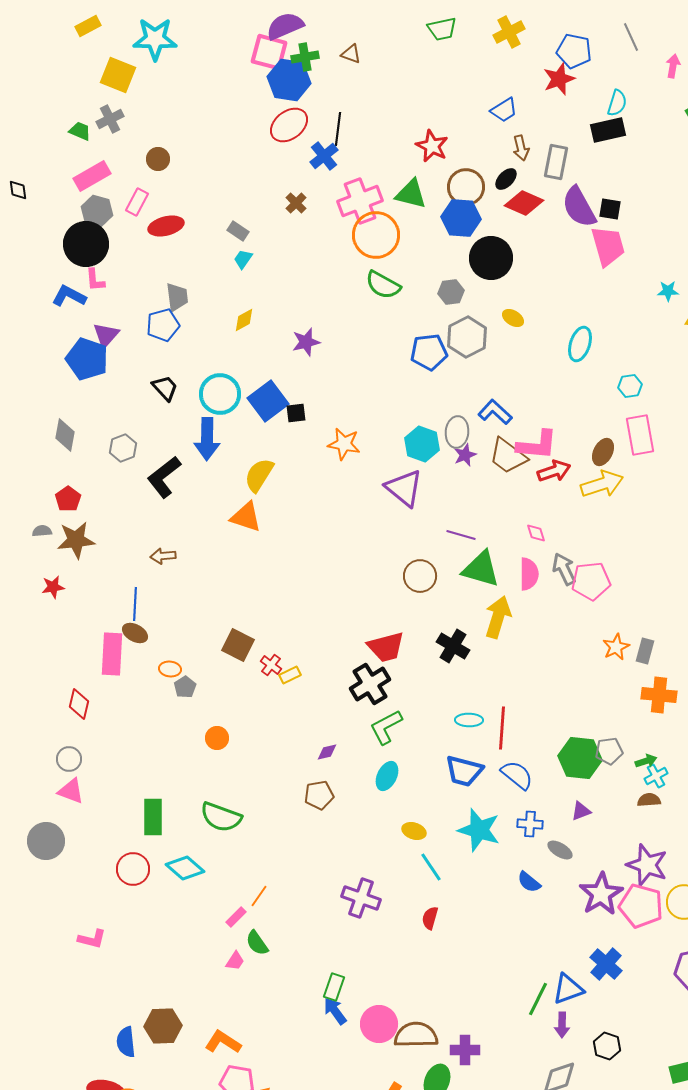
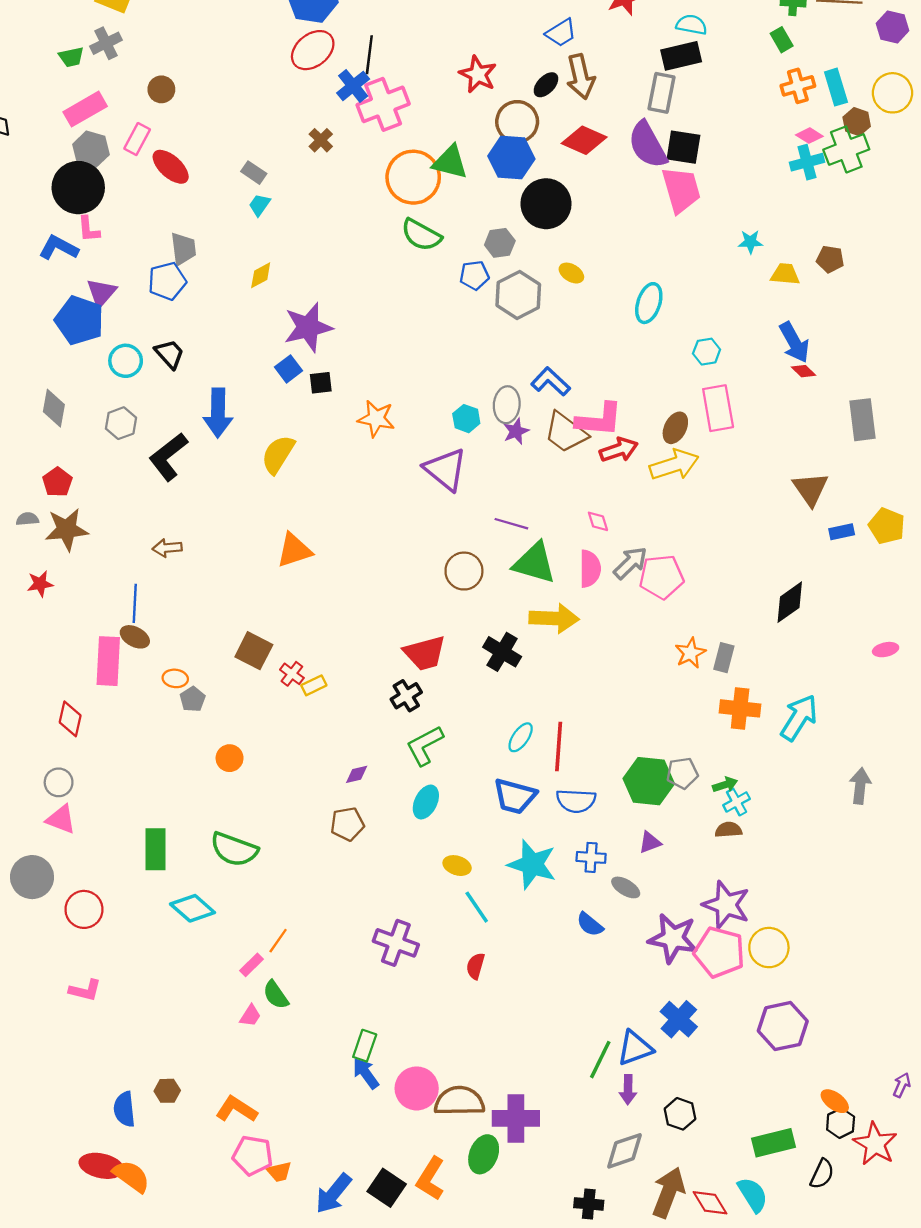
cyan semicircle: (617, 103) -> (692, 25), turned -96
green trapezoid: (80, 131) -> (71, 57), turned 145
brown arrow: (521, 148) -> (581, 77), size x1.5
gray rectangle: (556, 162) -> (661, 93), moved
black ellipse: (506, 179) -> (546, 85), moved
green triangle: (411, 194) -> (450, 162), moved
pink cross: (360, 201) -> (383, 104), moved
black square: (610, 209) -> (683, 147), size x1.4
red ellipse: (166, 226) -> (171, 167), turned 56
purple star: (306, 342) -> (308, 327), moved, size x1.5
blue pentagon: (429, 352) -> (474, 275), moved, size x0.7
cyan circle: (220, 394) -> (126, 361), moved, size x0.7
blue square: (268, 401) -> (288, 369), size x0.6
cyan hexagon: (422, 444) -> (466, 419), size x0.7
orange triangle: (246, 517) -> (294, 550), moved, turned -36
gray arrow: (564, 569) -> (630, 563), turned 72
yellow arrow: (498, 617) -> (554, 618), turned 75
black cross: (370, 684) -> (406, 696), size x0.7
cyan ellipse: (469, 720) -> (521, 737), turned -56
blue semicircle: (517, 775) -> (576, 801), turned 144
red circle: (133, 869) -> (84, 909), moved
purple star: (601, 894) -> (673, 938), turned -30
brown hexagon: (163, 1026) -> (167, 1091), size x0.6
purple cross: (465, 1050) -> (516, 1118), size x1.4

